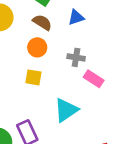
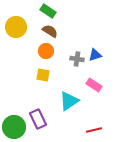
blue triangle: (76, 17) -> (95, 55), moved
pink rectangle: (94, 79) -> (94, 85), moved

